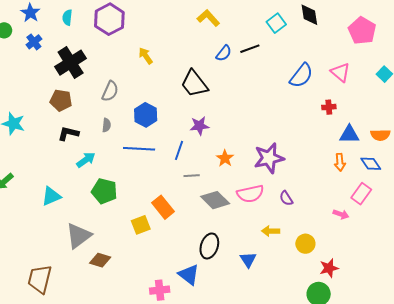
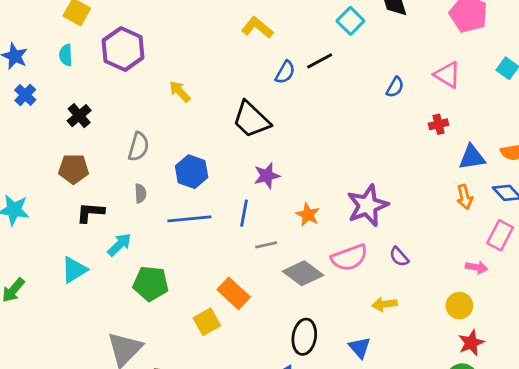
black cross: (71, 63) -> (79, 116), size x0.6
blue semicircle: (301, 76) -> (395, 87), size x0.6
cyan triangle: (51, 196) -> (74, 270), moved
yellow circle: (305, 244) -> (459, 306), moved

